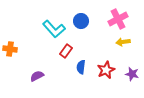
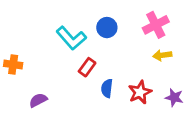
purple semicircle: (37, 76) -> (38, 100), moved

